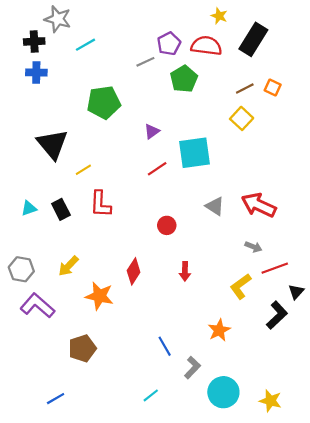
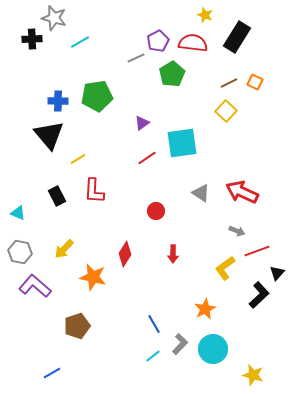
blue cross: (36, 73) -> (58, 101), moved
cyan triangle: (29, 208) -> (18, 213), moved, turned 42
cyan circle: (223, 392) -> (213, 349), moved
cyan line: (151, 395) -> (153, 356), moved

